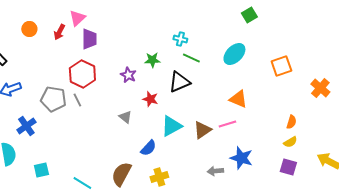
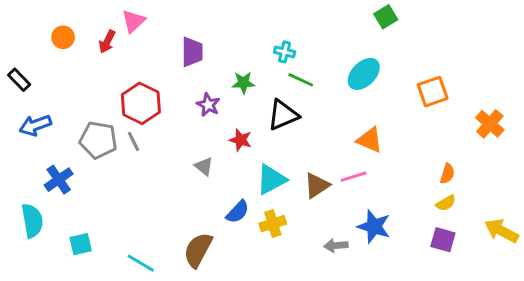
purple trapezoid: (89, 39) -> (192, 52), moved
yellow cross: (159, 177) -> (273, 224), moved

